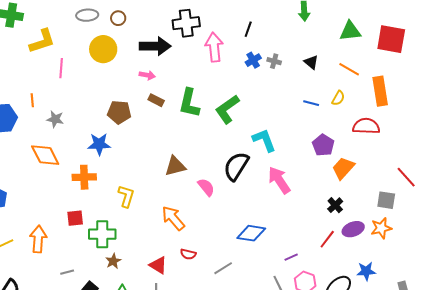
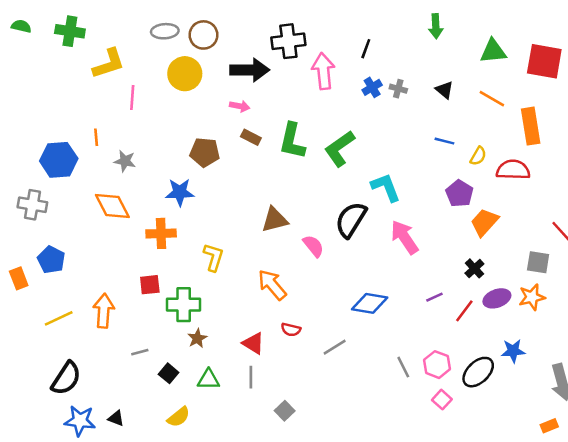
brown circle: (118, 18) -> (204, 35), size x1.5
yellow semicircle: (338, 98) -> (478, 156), moved
purple line: (291, 257) -> (434, 297), moved

